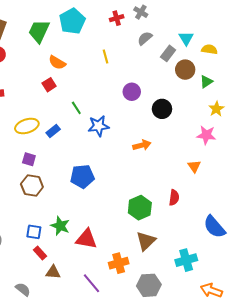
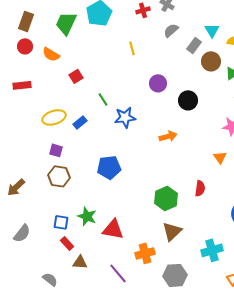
orange semicircle: (57, 63) -> (51, 54), moved

